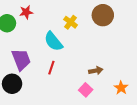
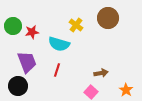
red star: (26, 12) -> (32, 32), moved
cyan semicircle: (53, 41) -> (59, 44), turned -35

